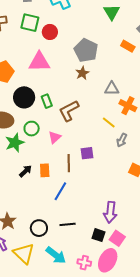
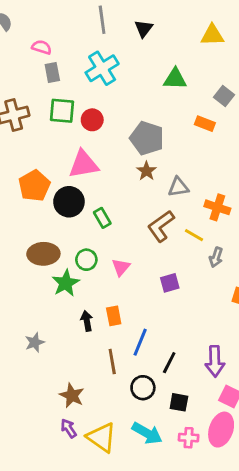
green triangle: (112, 12) -> (175, 79), turned -48
gray triangle: (112, 89) -> (178, 187), moved
black circle: (24, 97) -> (69, 202), moved
brown L-shape: (69, 111) -> (161, 226), moved
brown line: (69, 163) -> (112, 362), moved
black arrow: (26, 171) -> (87, 321), turned -48
black line: (68, 224) -> (169, 363), moved, turned -49
black circle: (39, 228) -> (143, 388), moved
black square: (99, 235) -> (179, 402), moved

